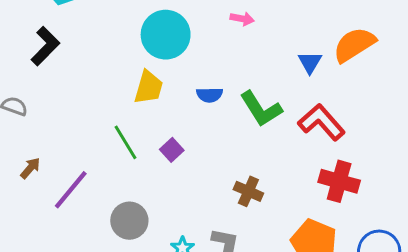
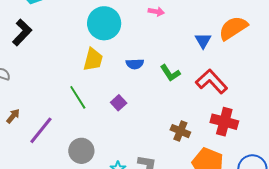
green L-shape: (261, 109) -> (170, 73), size x0.7
purple square: (172, 150) -> (119, 103), moved
brown cross: (248, 191) -> (180, 131), moved

